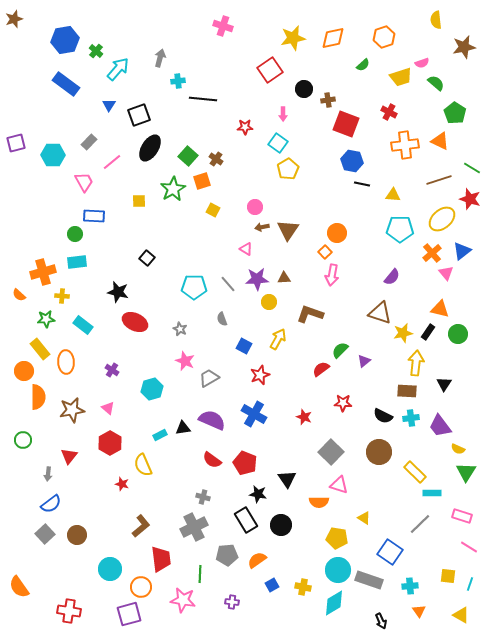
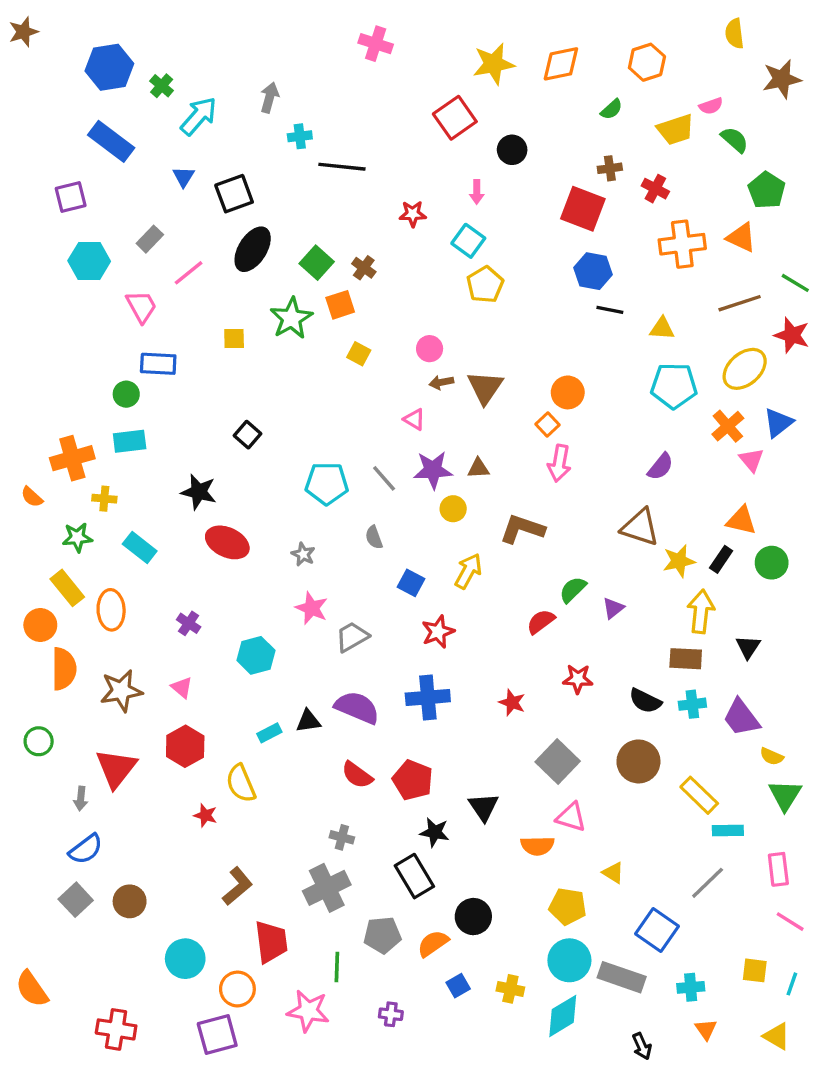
brown cross: (328, 100) -> (610, 168), moved
purple square: (16, 143) -> (71, 197), moved
blue cross: (254, 414) -> (428, 697), turned -35
red triangle: (69, 456) -> (116, 768), size x1.5
pink rectangle: (462, 516) -> (778, 869), turned 66
black circle: (281, 525) -> (473, 917), moved

